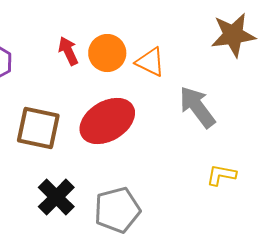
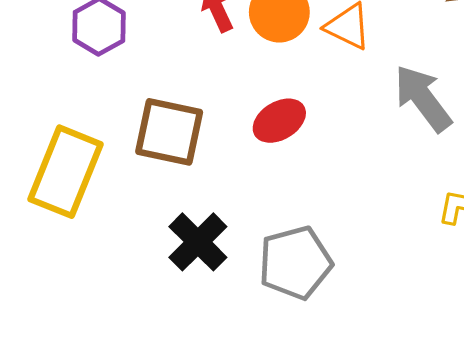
red ellipse: (107, 121) -> (279, 121), size x0.6

